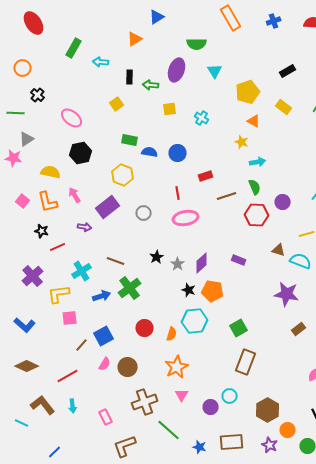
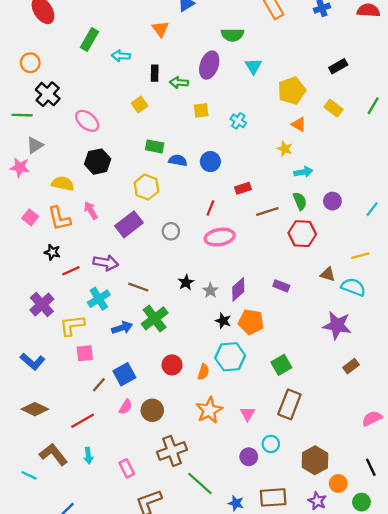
orange triangle: (135, 39) -> (160, 29), turned -35
black cross: (38, 95) -> (48, 94), size x1.5
red line: (178, 193) -> (210, 208), turned 32
purple circle: (283, 202) -> (332, 201), moved
purple arrow: (85, 227) -> (106, 263), moved, size x1.5
pink triangle: (182, 395) -> (248, 414), moved

